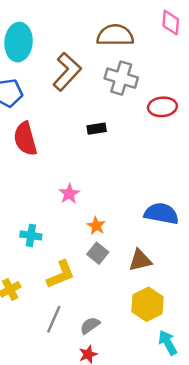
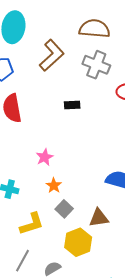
orange star: (96, 226) -> (54, 185), moved
yellow hexagon: (147, 304) -> (78, 242), moved

